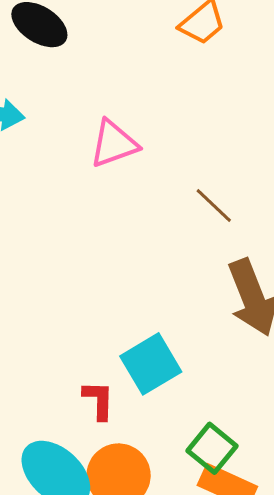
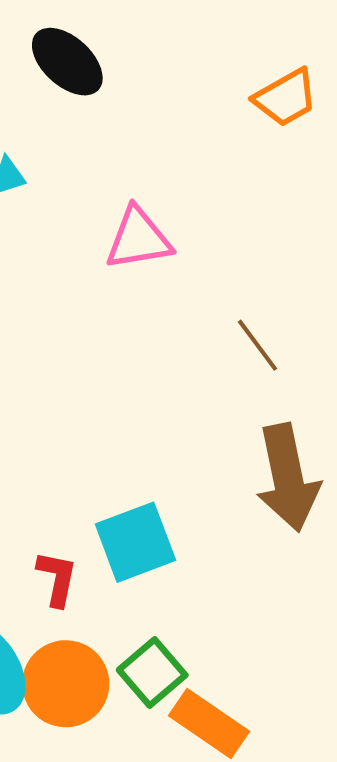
green square: (212, 448) -> (152, 673), moved

